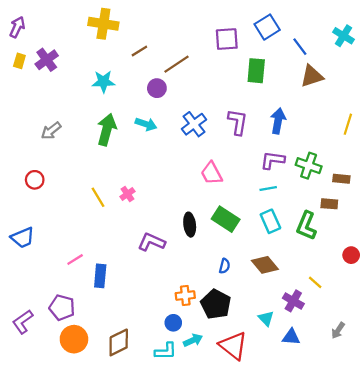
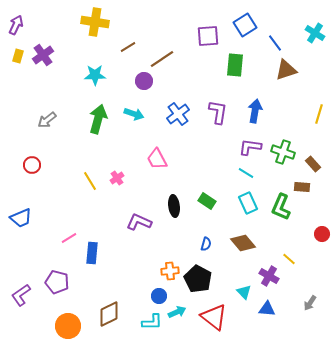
pink trapezoid: (211, 173) -> (157, 159), moved
brown rectangle: (341, 179) -> (313, 164), turned 42
cyan line: (268, 189) -> (246, 173), turned 42
green rectangle: (226, 219) -> (207, 201), size x0.7
orange circle: (74, 339) -> (68, 326), moved

